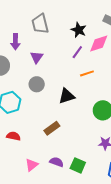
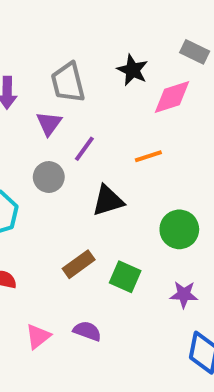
gray trapezoid: (40, 24) -> (68, 82), moved
purple line: (77, 52) -> (84, 149), moved
green square: (78, 165) -> (125, 277), moved

